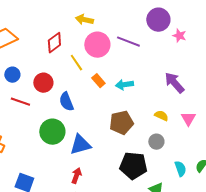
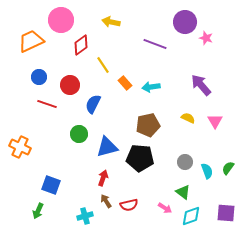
pink circle: (97, 45) -> (61, 20), moved
blue semicircle: (66, 102) -> (93, 104), turned 48
green circle: (52, 132) -> (79, 134), size x0.7
gray circle: (156, 142) -> (185, 162), moved
black pentagon: (133, 166) -> (140, 158), moved

